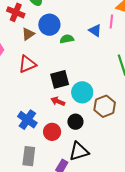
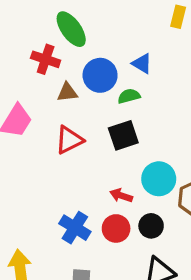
blue triangle: (95, 30) -> (142, 64), moved
brown triangle: (28, 34) -> (67, 92), turned 32
black square: (60, 79) -> (123, 135), moved
red circle: (52, 132) -> (116, 228), moved

